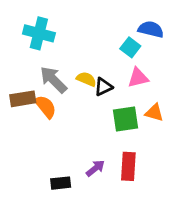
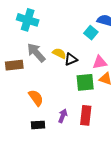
pink triangle: (138, 78) -> (100, 62), moved
orange semicircle: (45, 107) -> (36, 98), moved
purple arrow: (95, 168) -> (63, 116), turned -32

